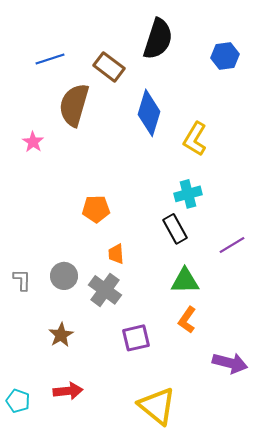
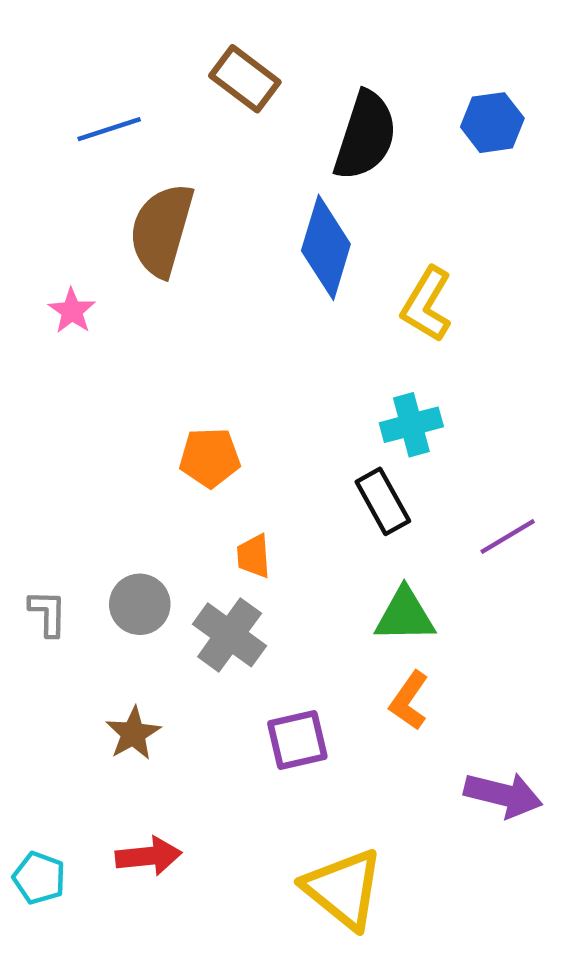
black semicircle: (158, 39) -> (365, 136), moved
brown rectangle: (109, 67) -> (245, 79), moved

